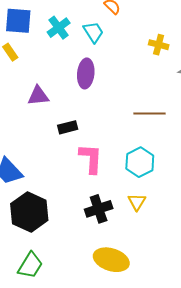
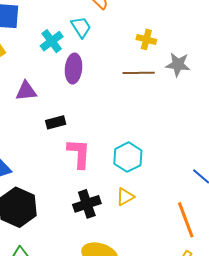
cyan cross: (59, 28) -> (52, 41), moved
brown line: (149, 113) -> (139, 73), moved
yellow triangle: (137, 202) -> (125, 197), turned 30

